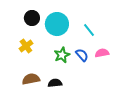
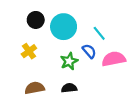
pink semicircle: (102, 53) -> (114, 59), size x1.5
blue semicircle: (82, 55) -> (89, 51), moved
black semicircle: (55, 83) -> (69, 88), moved

